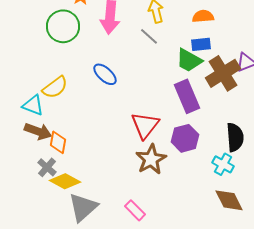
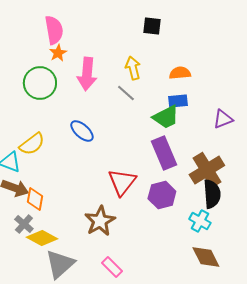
green trapezoid: (189, 60) -> (166, 117), turned -56
brown cross: (223, 73) -> (207, 170), moved
brown star: (151, 159) -> (100, 221), moved

